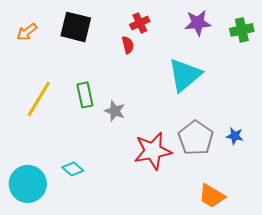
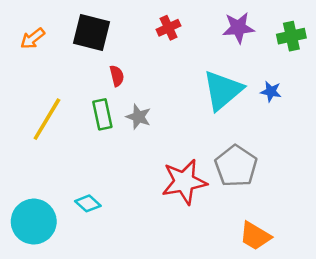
red semicircle: (128, 45) -> (117, 76), moved
gray star: (115, 111) -> (138, 117), moved
blue star: (235, 136) -> (271, 92), moved

